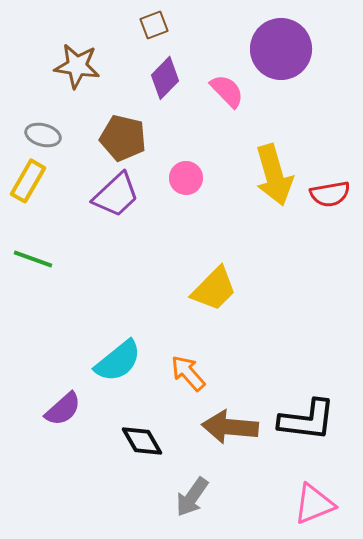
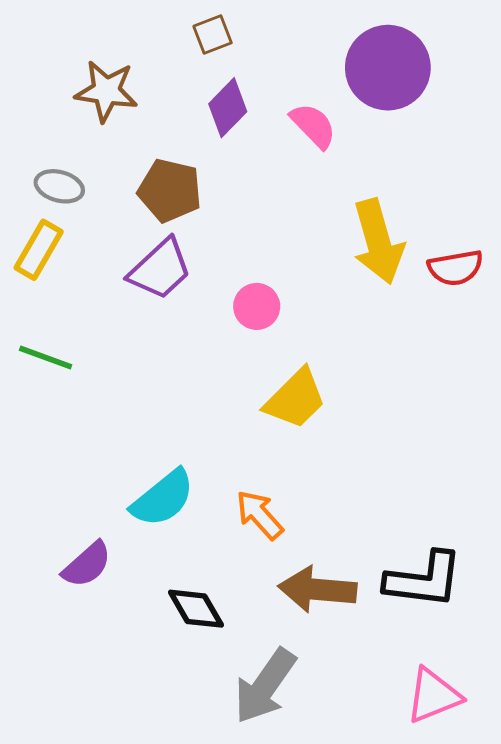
pink circle: (186, 178) -> (257, 306), moved
gray arrow: (192, 497) -> (265, 686), size x1.4

